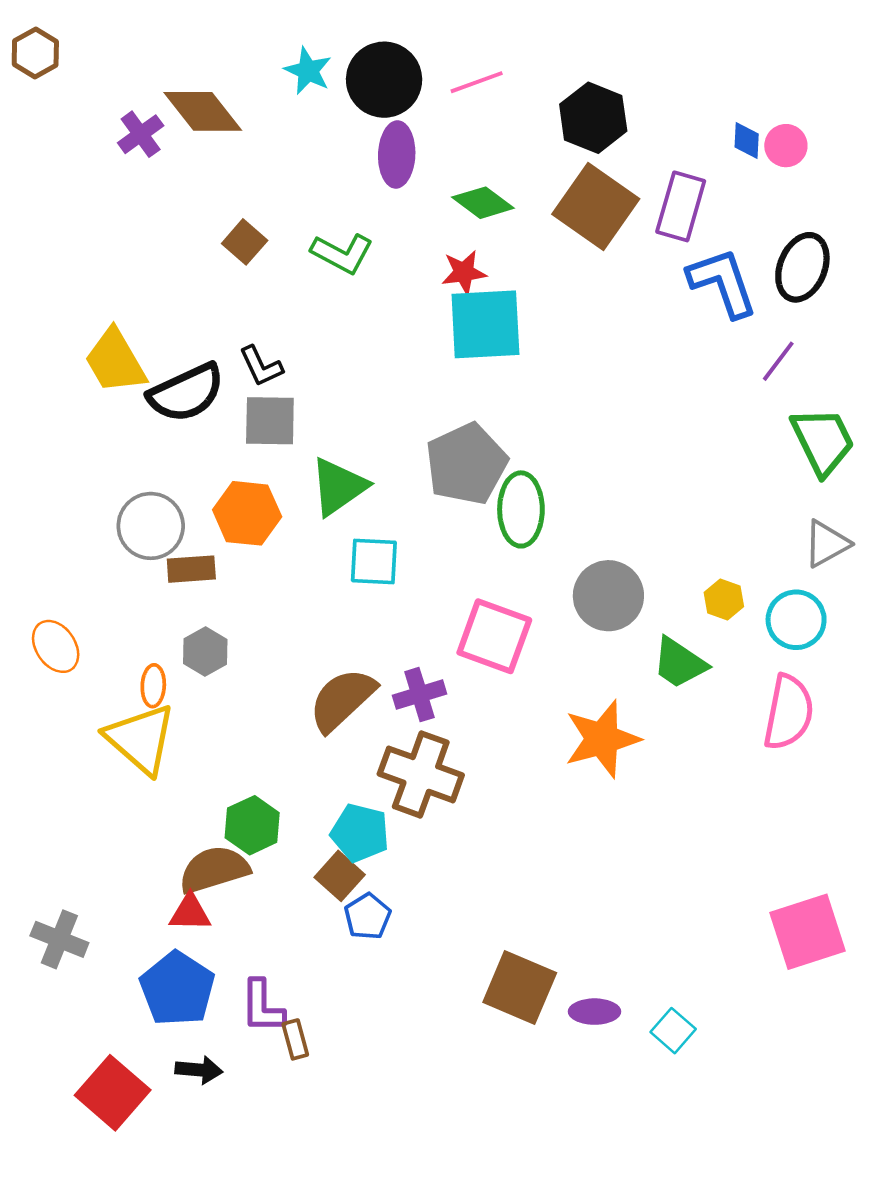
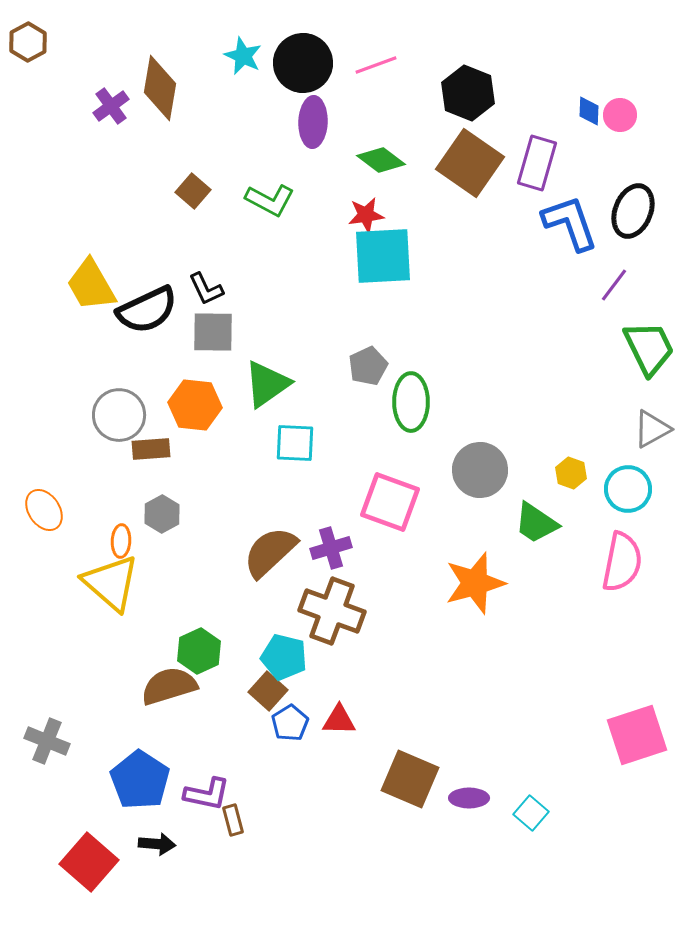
brown diamond: (203, 111) -> (160, 88), turned 48
gray pentagon: (466, 464) -> (368, 366), size x0.6
red triangle: (190, 913) -> (339, 720), moved
purple L-shape: (262, 1006) -> (207, 794), turned -78

